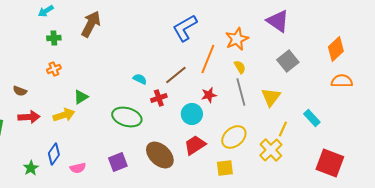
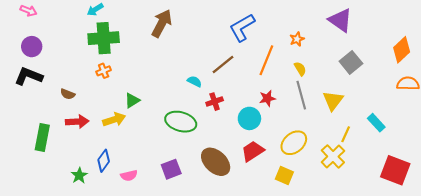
brown arrow: (91, 24) -> (162, 23), moved
green cross: (54, 38) -> (104, 38), size x2.0
orange star: (237, 39) -> (297, 39), size x0.6
brown line: (176, 75) -> (223, 65), moved
yellow square: (225, 168) -> (284, 176), turned 30

